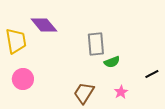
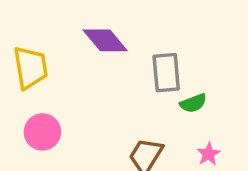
purple diamond: (44, 25) -> (105, 40), moved

